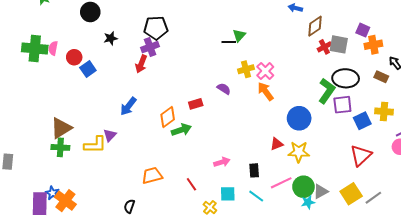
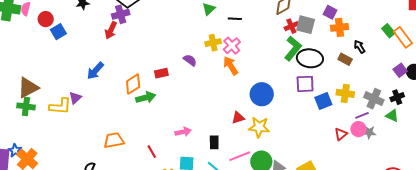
black line: (229, 42) -> (235, 19), moved
green L-shape: (327, 91) -> (293, 48), moved
red triangle: (361, 155) -> (341, 134), moved, size x0.6

